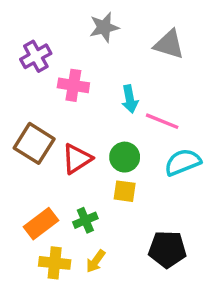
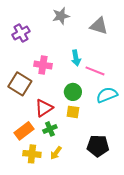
pink cross: (73, 85) -> (43, 65), moved
red triangle: (77, 159) -> (44, 108), moved

